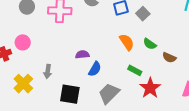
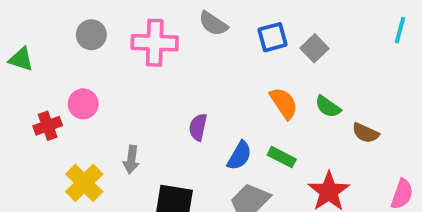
purple semicircle: (82, 55) -> (198, 127), turned -72
blue semicircle: (95, 69) -> (239, 156), moved
green rectangle: (135, 70) -> (282, 157), moved

